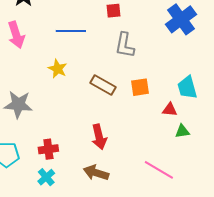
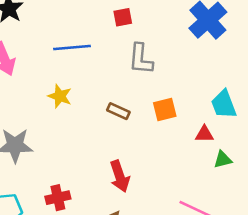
brown rectangle: (103, 85) -> (118, 111), size x0.7

